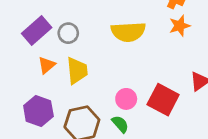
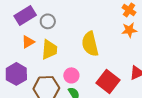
yellow semicircle: (128, 32) -> (90, 44), moved, turned 70
pink circle: (126, 99) -> (71, 75), moved

